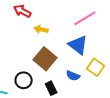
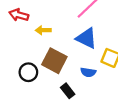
black circle: (24, 80) -> (28, 72), moved

